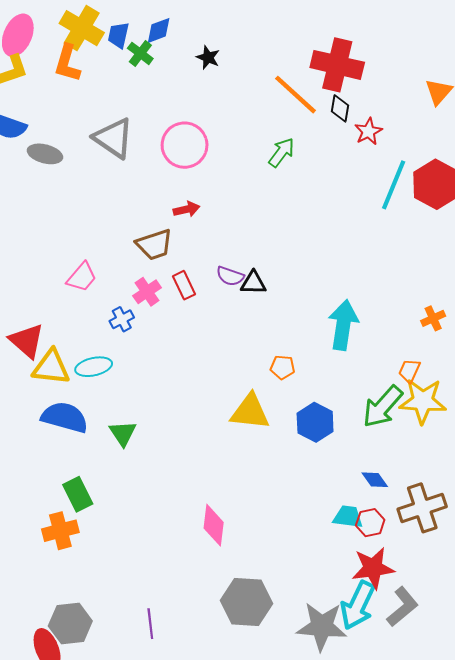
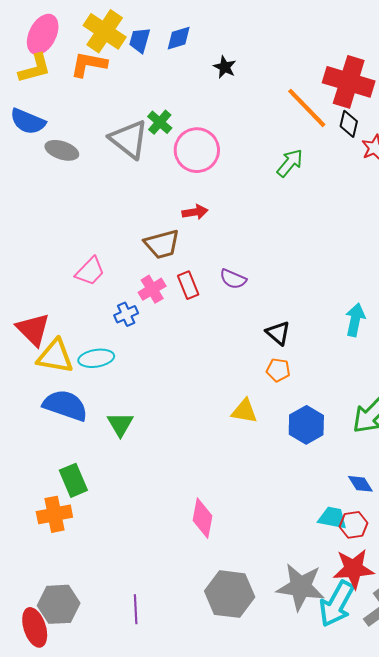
green cross: (140, 53) -> (160, 122), moved
orange L-shape: (67, 63) -> (89, 64), turned 81
black triangle: (253, 283) -> (278, 333), moved, turned 36
cyan arrow: (343, 325) -> (355, 320), moved, size x0.7
yellow triangle: (250, 412) -> (244, 411), size x0.7
gray star: (322, 626) -> (301, 587), moved

